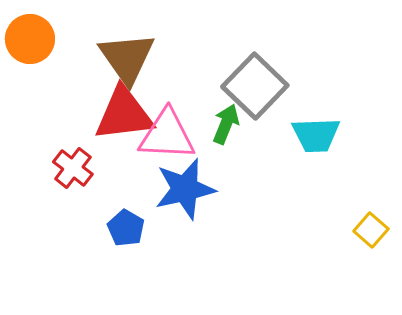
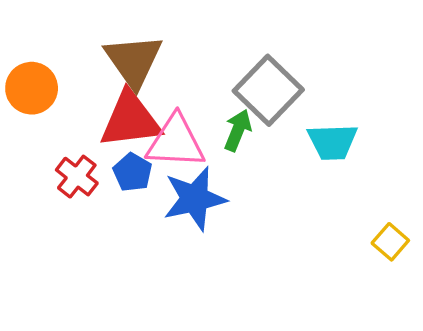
orange circle: (30, 39) -> (32, 88), moved
blue pentagon: (126, 228) -> (133, 172), moved

